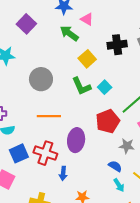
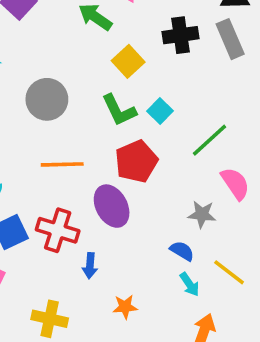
red pentagon: (108, 121) -> (136, 161), moved
purple ellipse: (76, 140) -> (112, 206), turned -35

